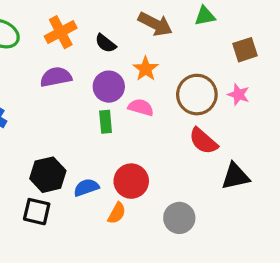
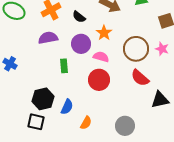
green rectangle: (106, 122) -> (64, 66), moved
red circle: (131, 181) -> (99, 80), moved
blue semicircle: (86, 187) -> (67, 107), turned 133

